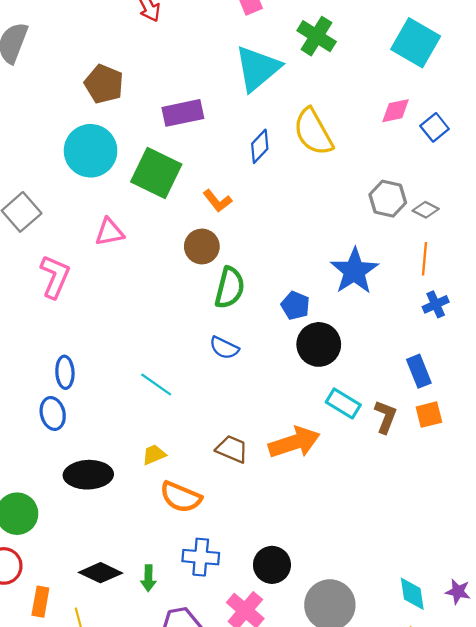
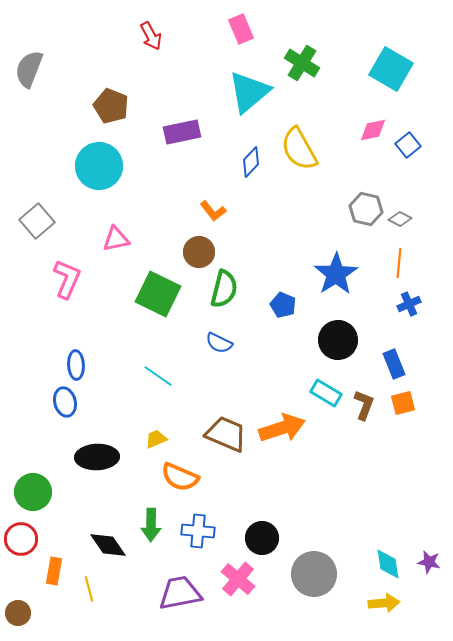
green square: (156, 173) -> (158, 294), moved
black circle: (319, 344) -> (338, 340), moved
brown trapezoid: (232, 449) -> (226, 434), size x1.4
black diamond: (101, 573) -> (108, 545), turned 30
green arrow: (148, 578) -> (151, 525), moved, size x1.4

